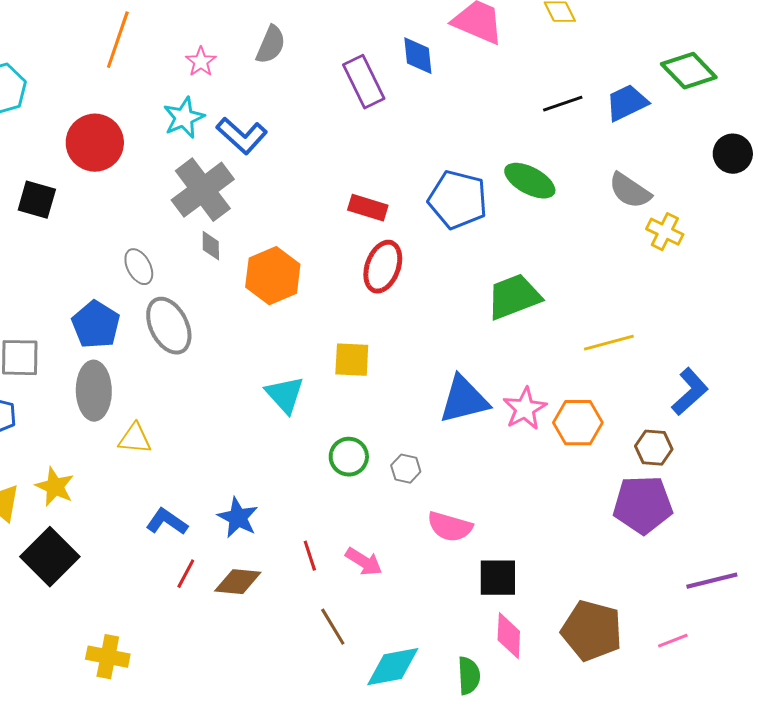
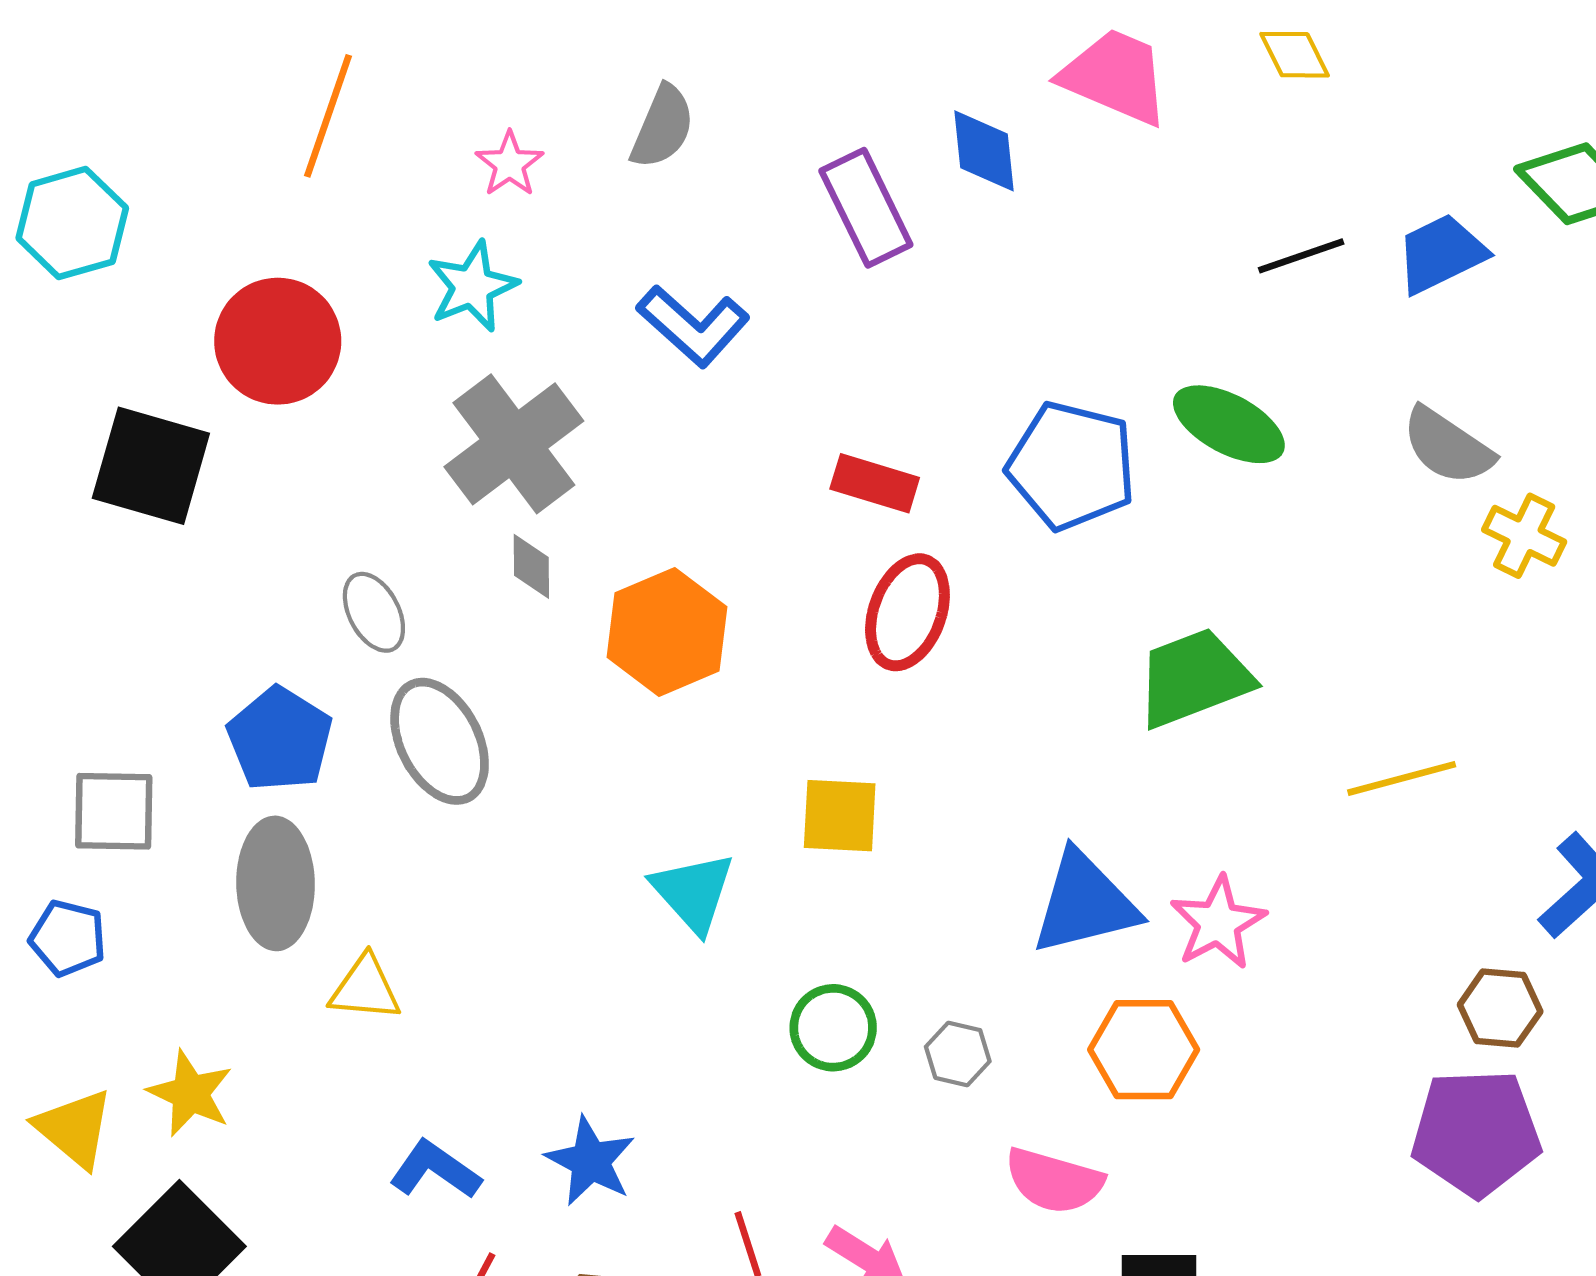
blue L-shape: (242, 136) -> (693, 326), moved
black square: (37, 200) -> (151, 466), size x1.4
orange hexagon: (578, 423) -> (1144, 1050), moved

